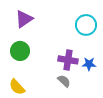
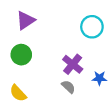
purple cross: (68, 60) -> (73, 64), turned 30
blue star: (89, 64) -> (99, 78), moved

